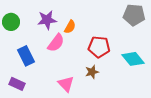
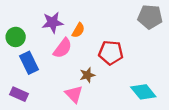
green circle: (11, 22) -> (16, 37), moved
cyan diamond: (133, 59) -> (143, 92), moved
brown star: (92, 72) -> (87, 75), moved

